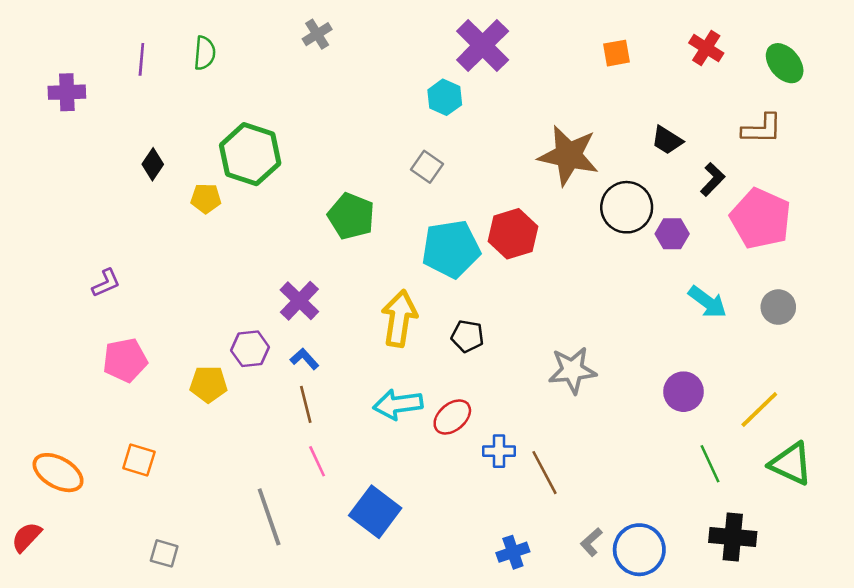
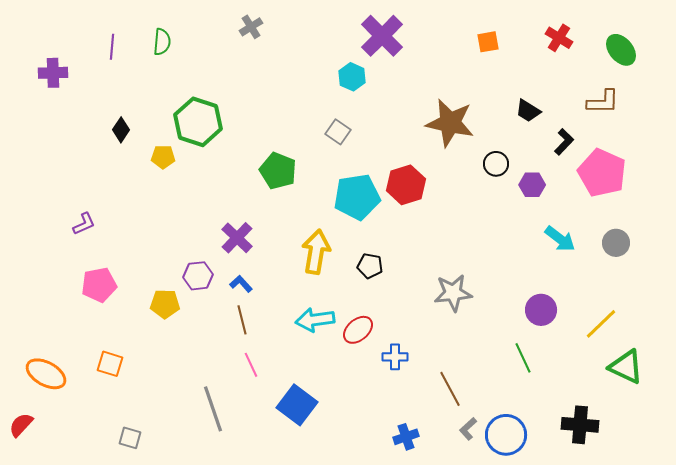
black circle: (627, 207) -> (496, 164), size x0.6
green line: (710, 464) -> (523, 358), moved
brown line: (545, 473) -> (450, 389), moved

